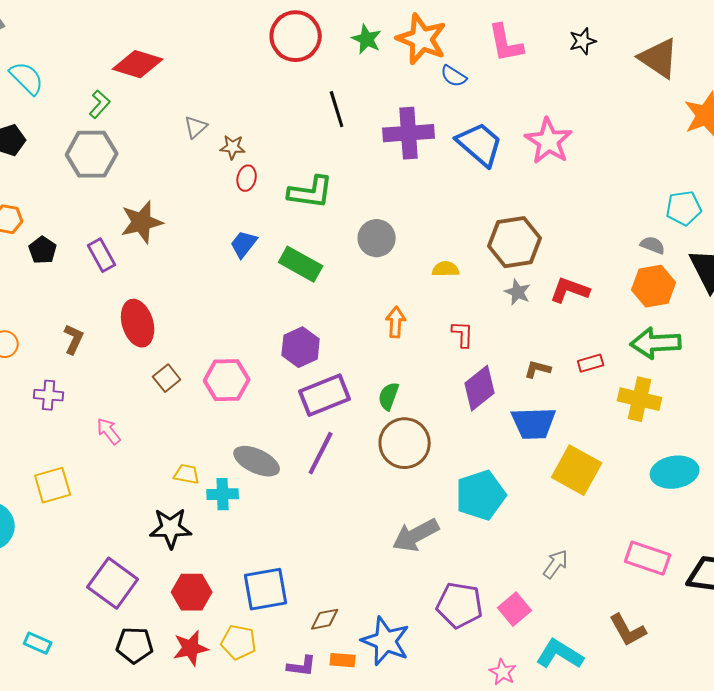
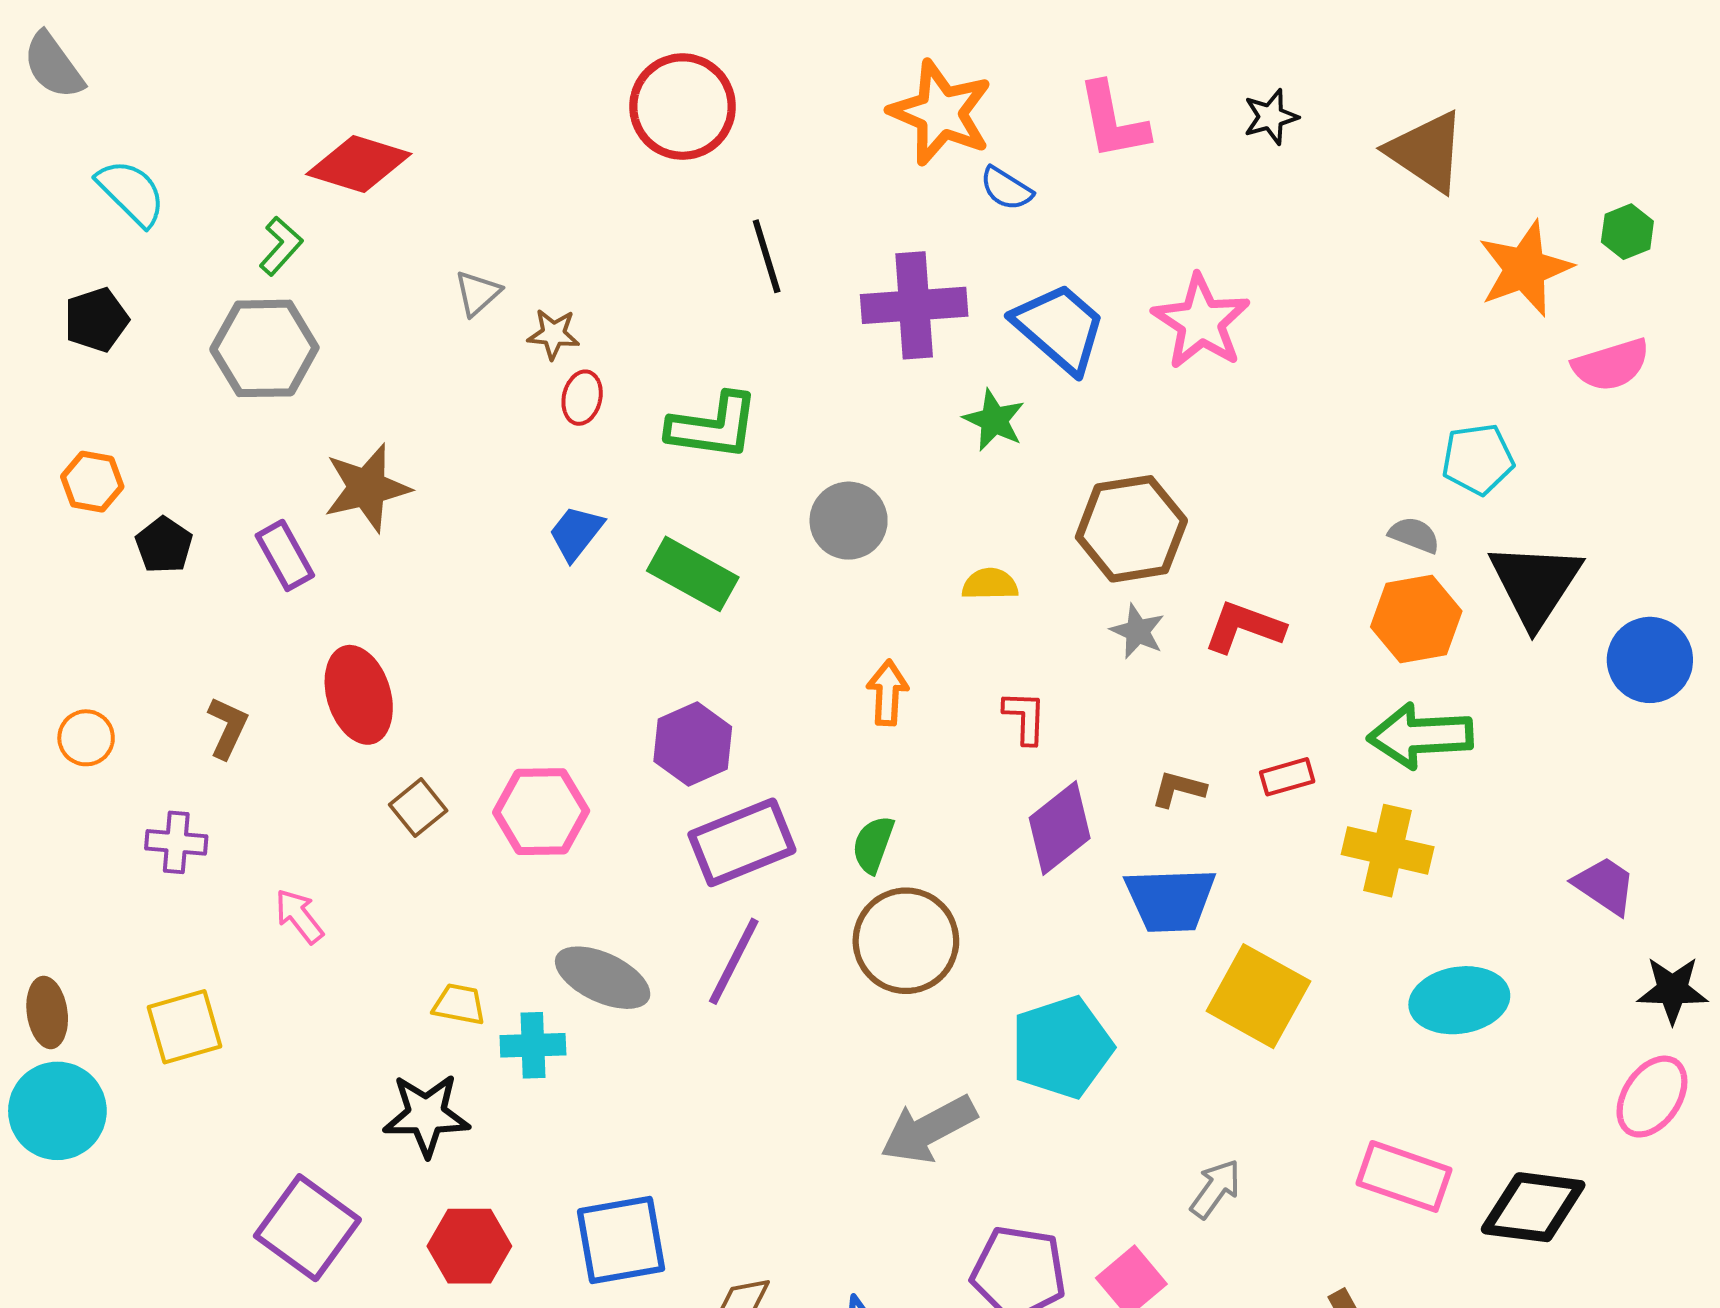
green star: (367, 39) -> (994, 420), moved

